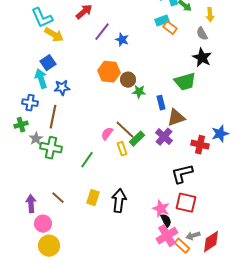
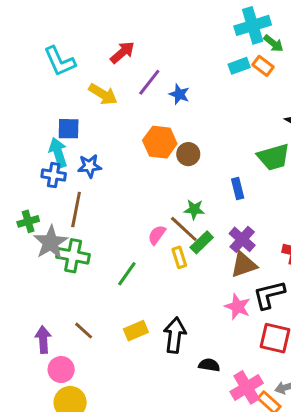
orange rectangle: (170, 28) -> (263, 66), moved
yellow arrow: (54, 35) -> (103, 94), moved
blue square: (48, 63) -> (69, 129), turned 35
green star: (139, 92) -> (194, 209), moved
blue cross: (30, 103) -> (54, 175), moved
brown triangle: (176, 118) -> (244, 265), moved
gray star: (36, 139) -> (51, 242), size x1.6
yellow rectangle: (93, 198) -> (136, 331), turned 49
pink star: (161, 209) -> (238, 307), moved
black semicircle: (166, 221) -> (209, 365), moved, turned -56

